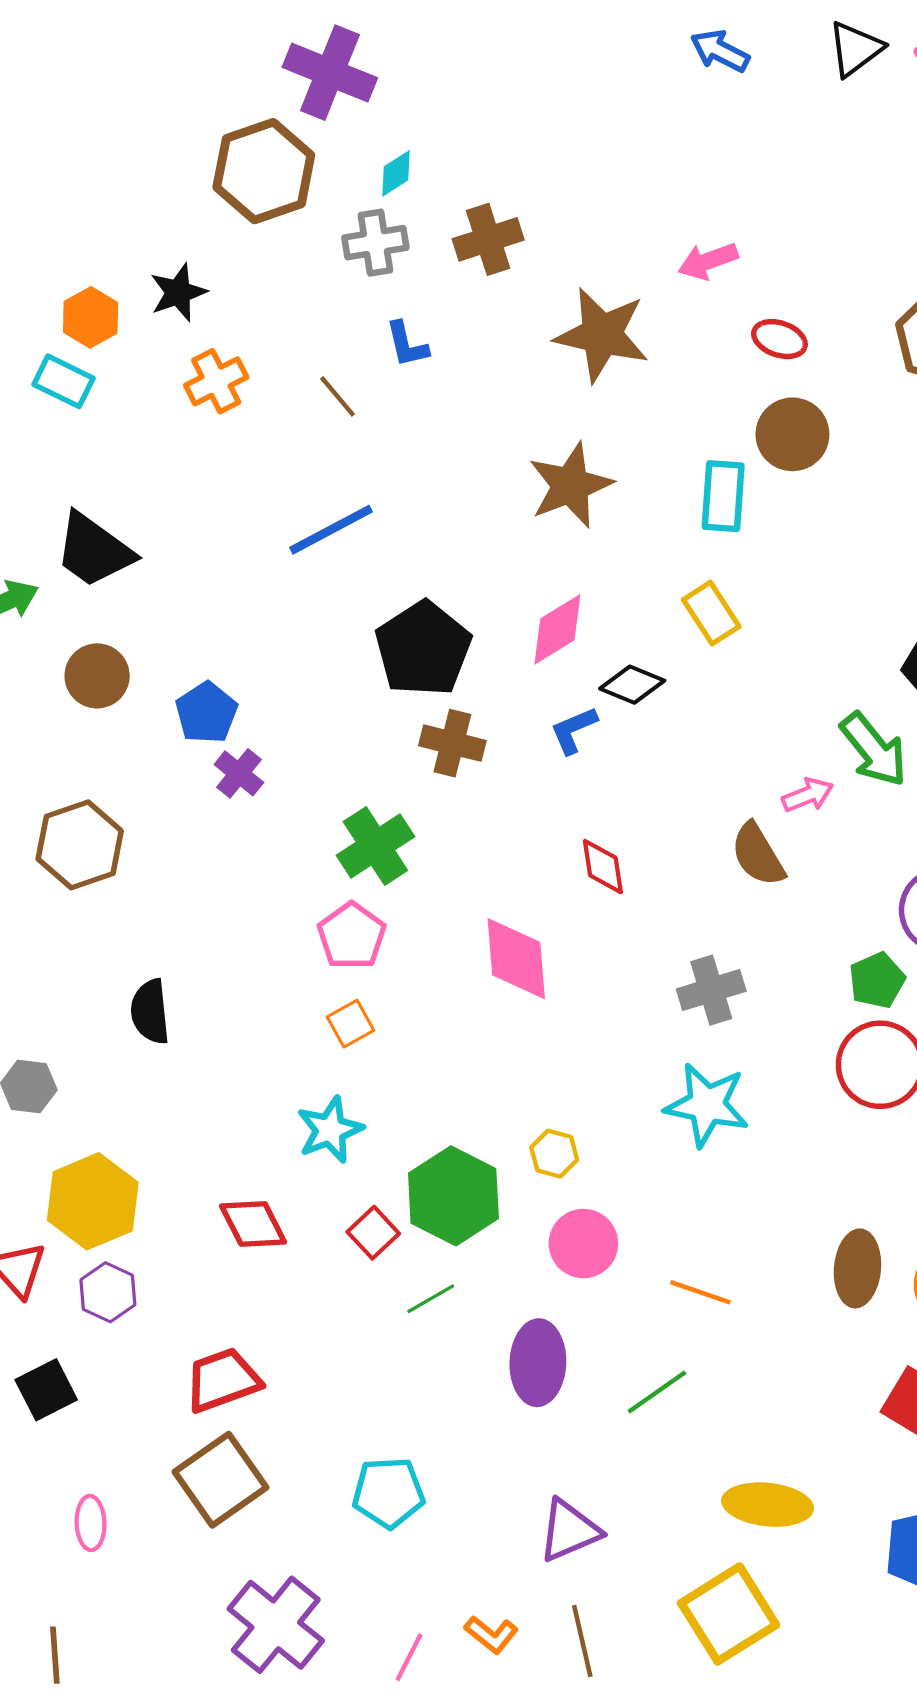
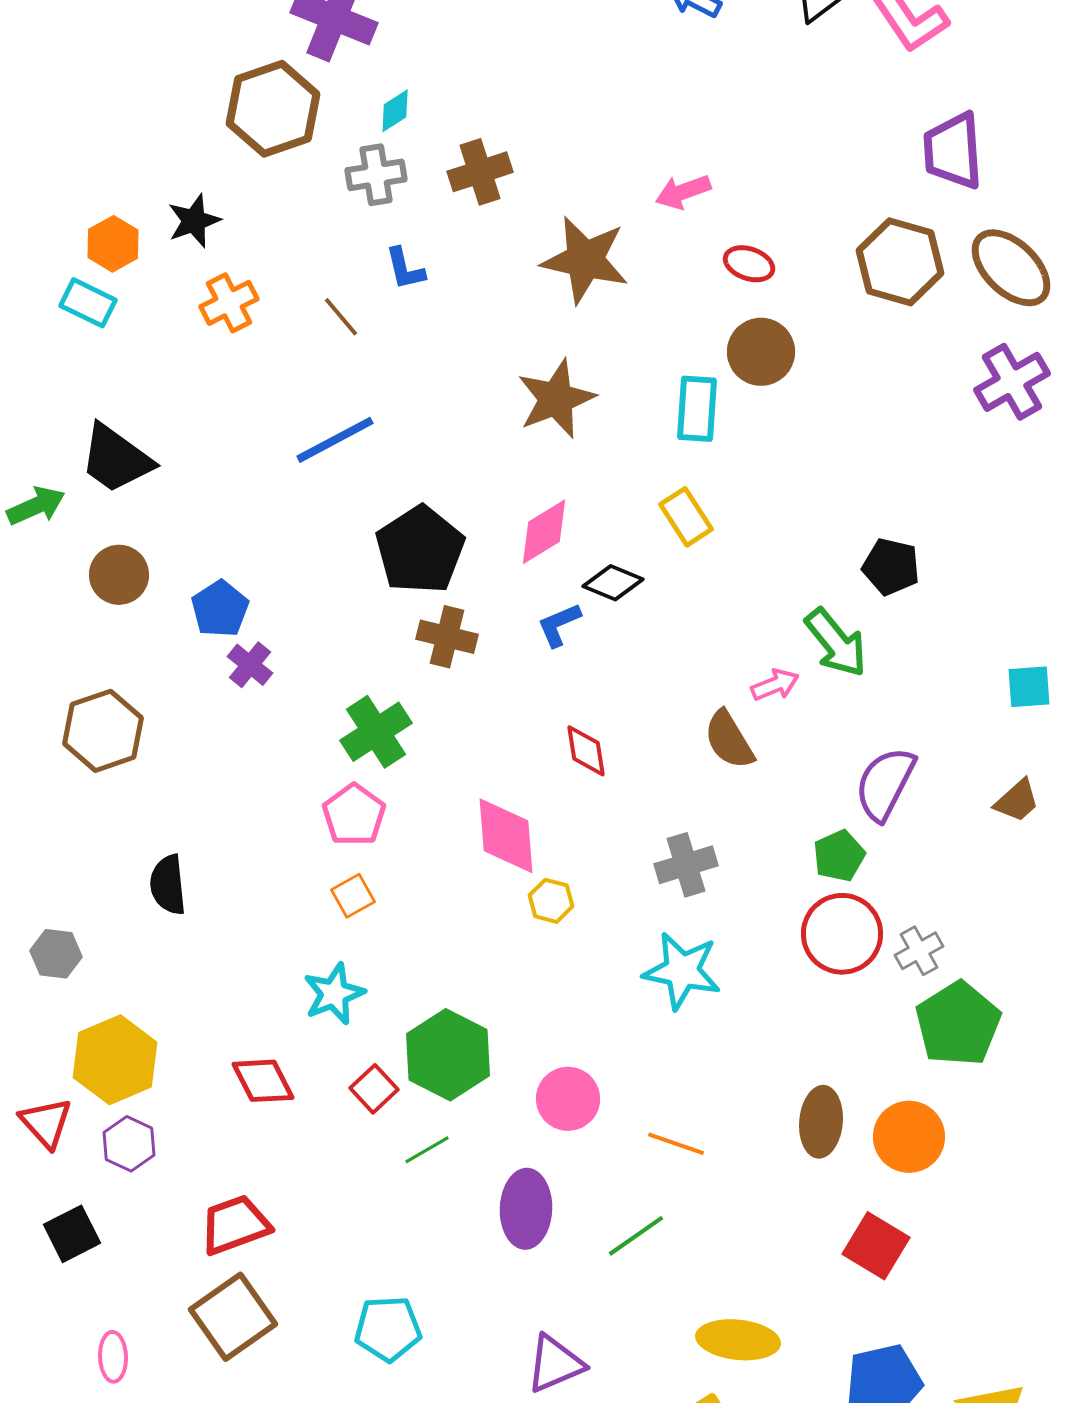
yellow hexagon: (554, 1154) -> (551, 901), moved

